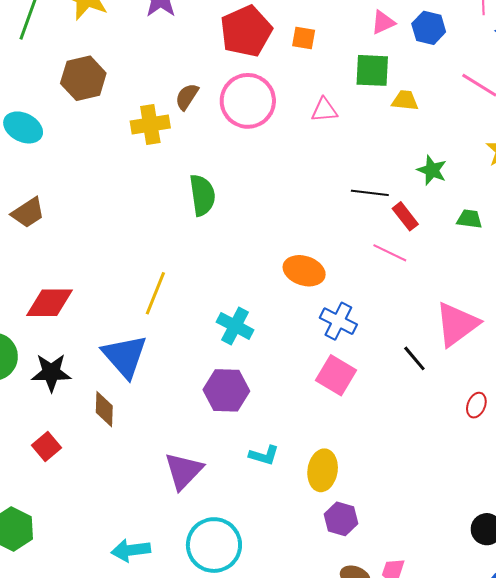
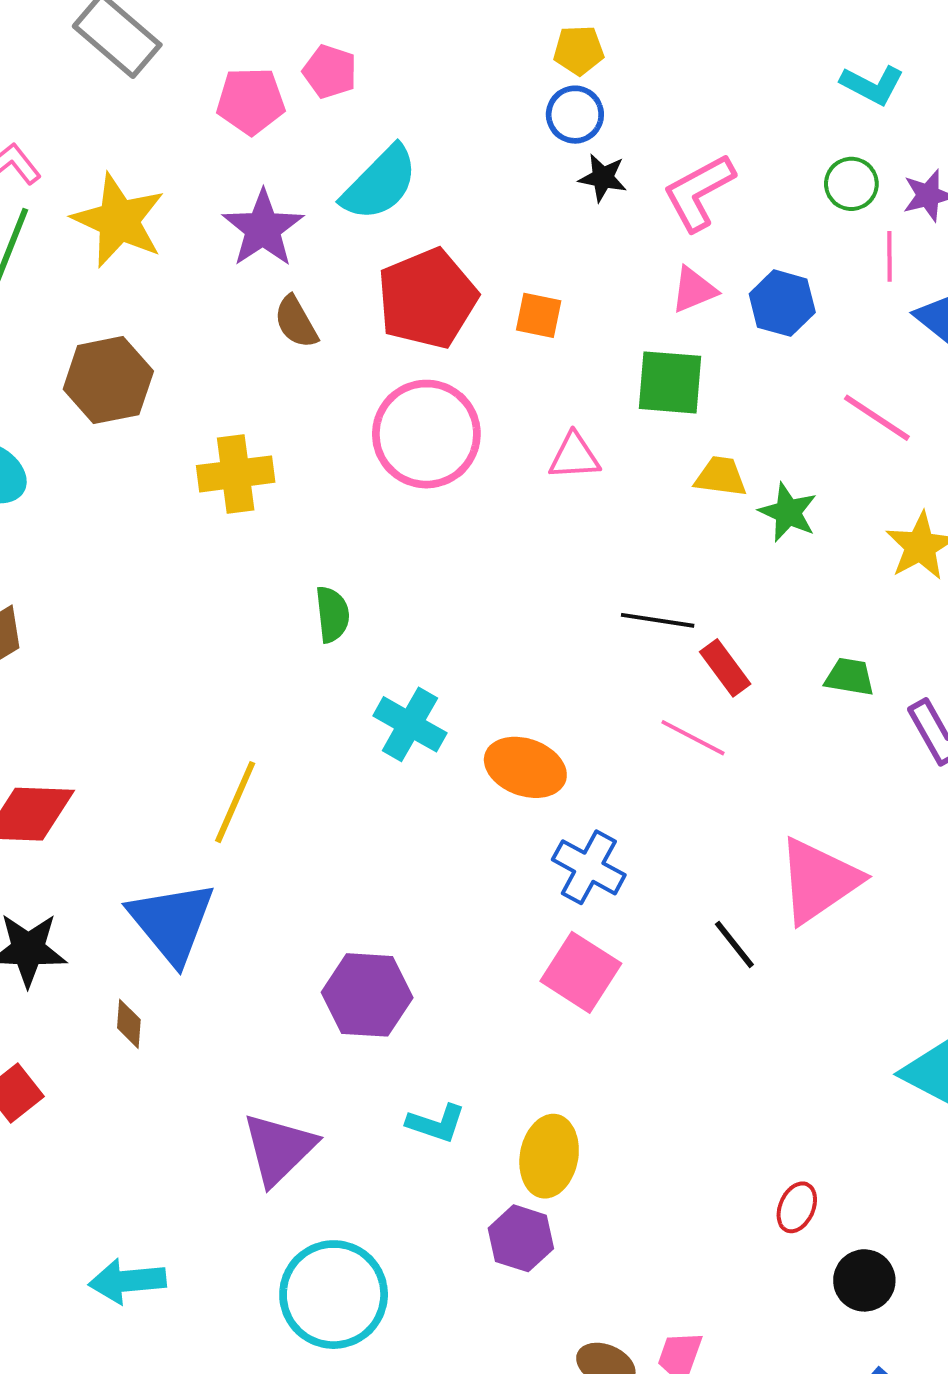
brown semicircle: (187, 97) -> (296, 322), moved, turned -64
yellow trapezoid: (405, 100) -> (721, 477), moved
green star: (432, 170) -> (788, 512), moved
green semicircle: (202, 195) -> (332, 614), size x0.7
cyan cross: (235, 326) -> (410, 724), moved
red ellipse: (476, 405) -> (797, 1207), moved
brown diamond: (104, 409) -> (129, 1024), size x0.7
purple hexagon: (341, 519) -> (521, 1238), moved
cyan arrow: (131, 550) -> (127, 1281), moved

